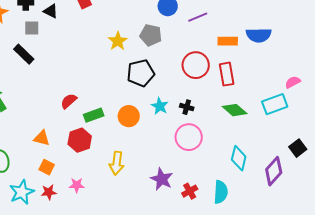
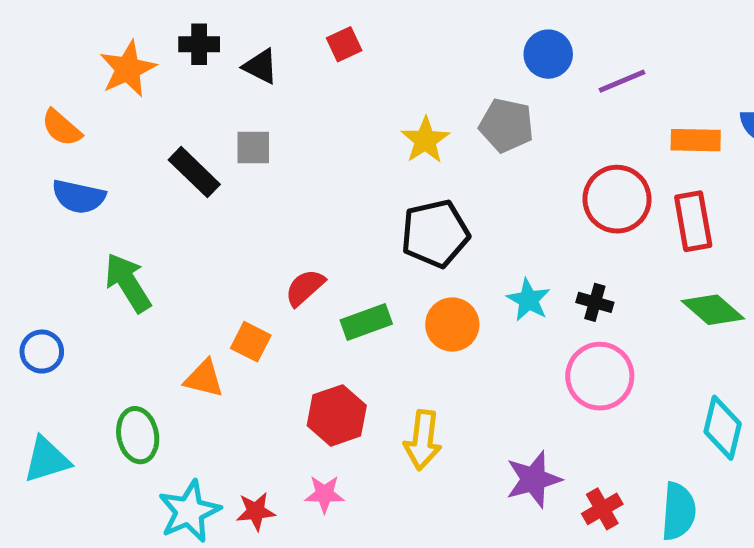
gray square: (32, 28) -> (253, 148), moved
black pentagon: (141, 73) -> (435, 234), moved
orange triangle: (42, 138) -> (204, 379), moved
red hexagon: (80, 140) -> (337, 415), moved
orange square: (47, 167) -> (251, 342), moved
purple star: (162, 179) -> (533, 479), turned 30

